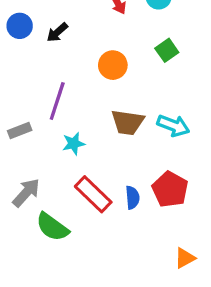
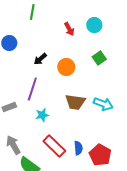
black arrow: (57, 32) -> (40, 59), moved
red pentagon: (170, 189) -> (100, 155), moved
gray arrow: (26, 193) -> (13, 145), turned -72

